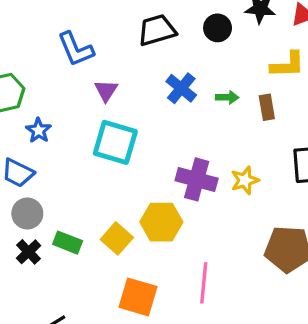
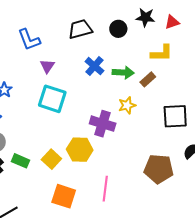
green arrow: (227, 97) -> (123, 73), size x1.5
brown rectangle: (267, 107) -> (148, 79), turned 56
yellow star: (245, 180) -> (127, 105), moved

